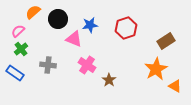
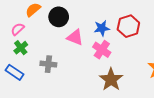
blue star: (90, 25) -> (102, 28), moved
pink cross: (87, 65) -> (102, 50), moved
brown star: (109, 80) -> (111, 79), size x1.6

